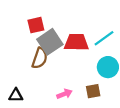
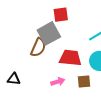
red square: (36, 25) -> (61, 15), moved
red trapezoid: (76, 42) -> (70, 58), moved

